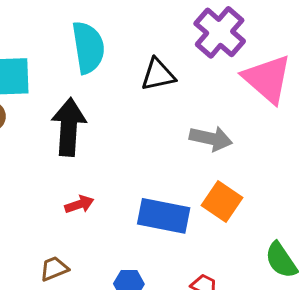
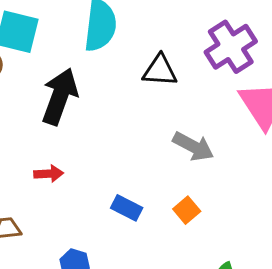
orange square: (222, 202) -> (187, 210), size x0.7
blue rectangle: (164, 216) -> (127, 208), size x0.6

